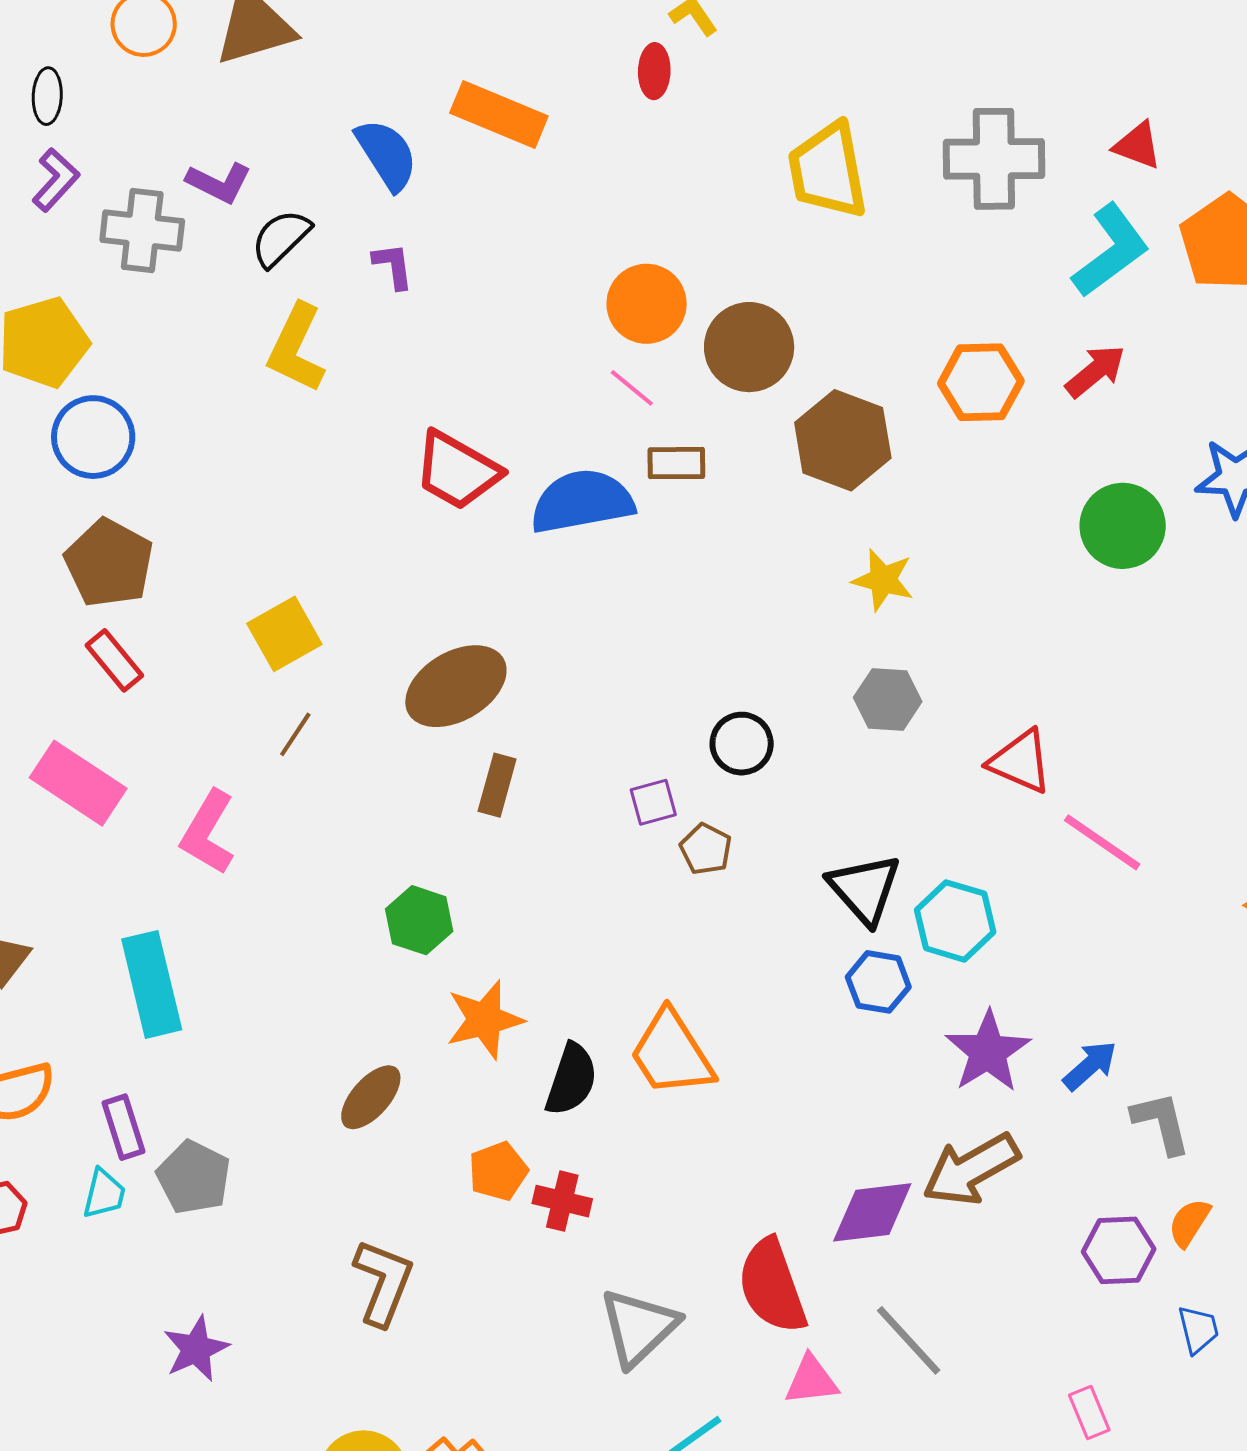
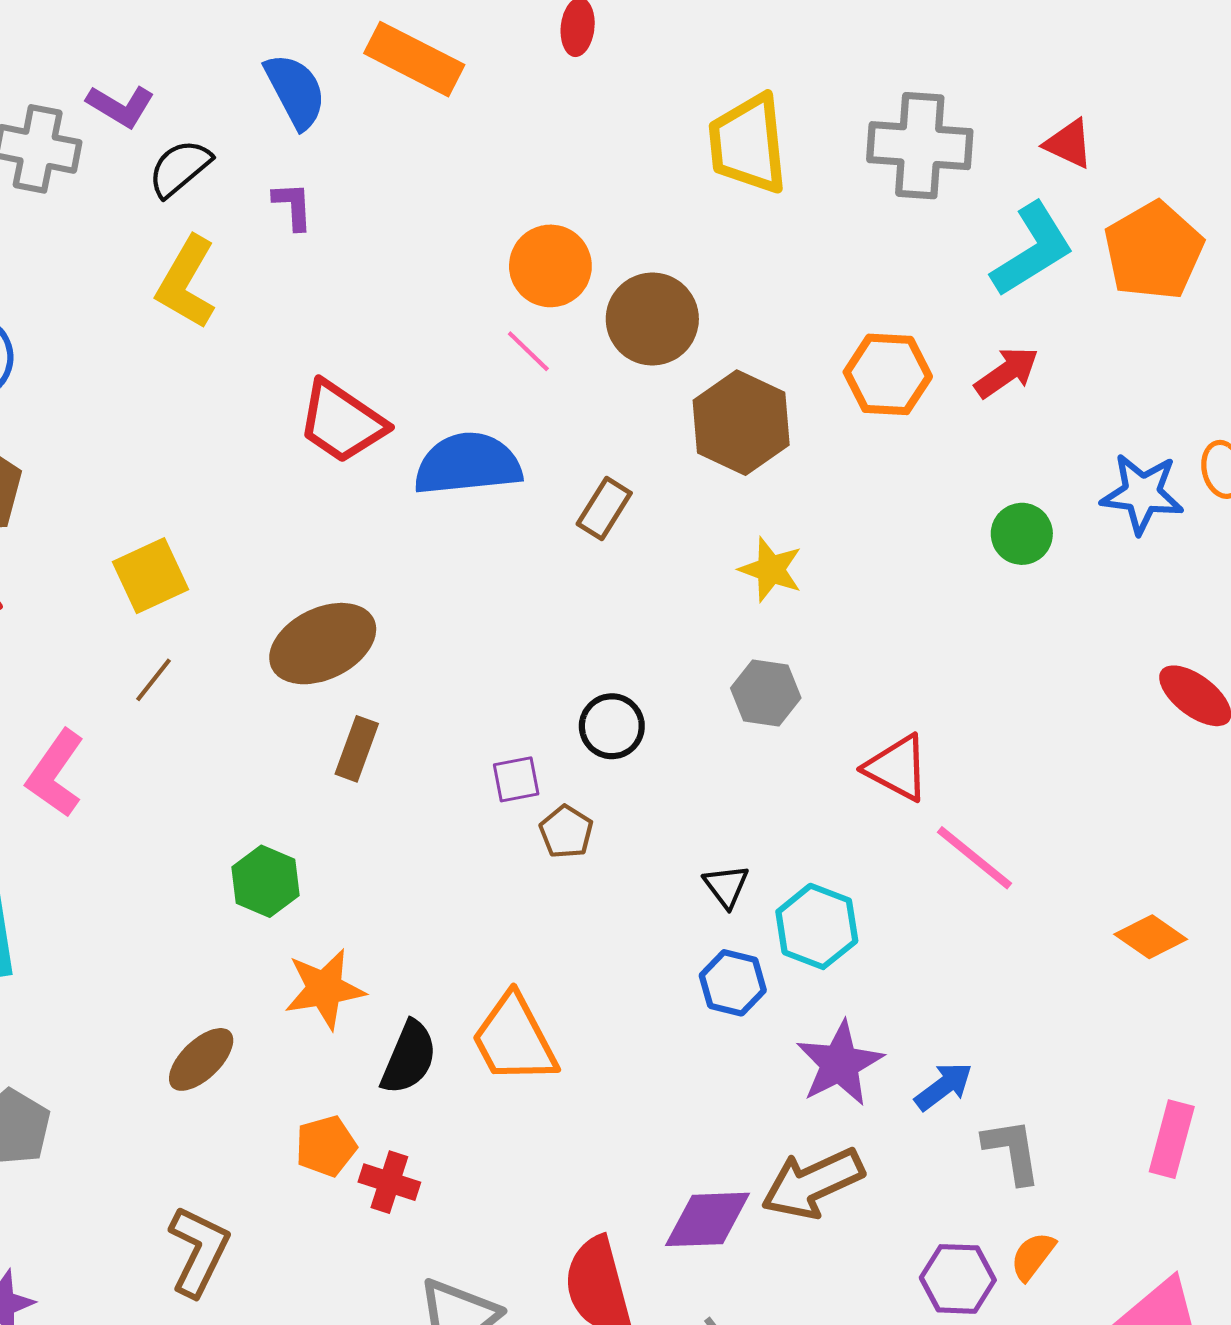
brown rectangle: (676, 463) -> (604, 508), moved, turned -62
green circle: (1123, 526) -> (1022, 534), size x0.7
black triangle: (864, 889) -> (726, 886), size x0.6

